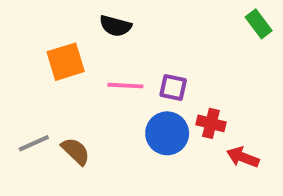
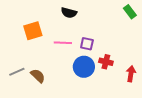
black semicircle: (115, 26) -> (69, 13), moved
red arrow: (243, 157) -> (131, 74), moved, turned 77

